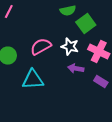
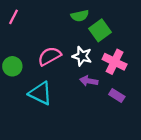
cyan triangle: (33, 80) -> (40, 93), turned 30

